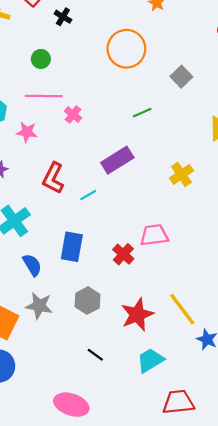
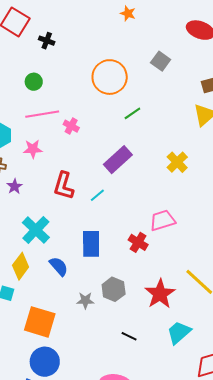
orange circle: (126, 49) -> (110, 77), moved
gray square: (181, 77) -> (161, 61), moved
gray star: (39, 306) -> (85, 300), moved, size x0.7

